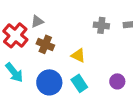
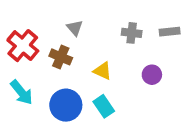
gray triangle: (37, 21) -> (75, 28), moved, turned -48
purple circle: (117, 81) -> (152, 75), moved

